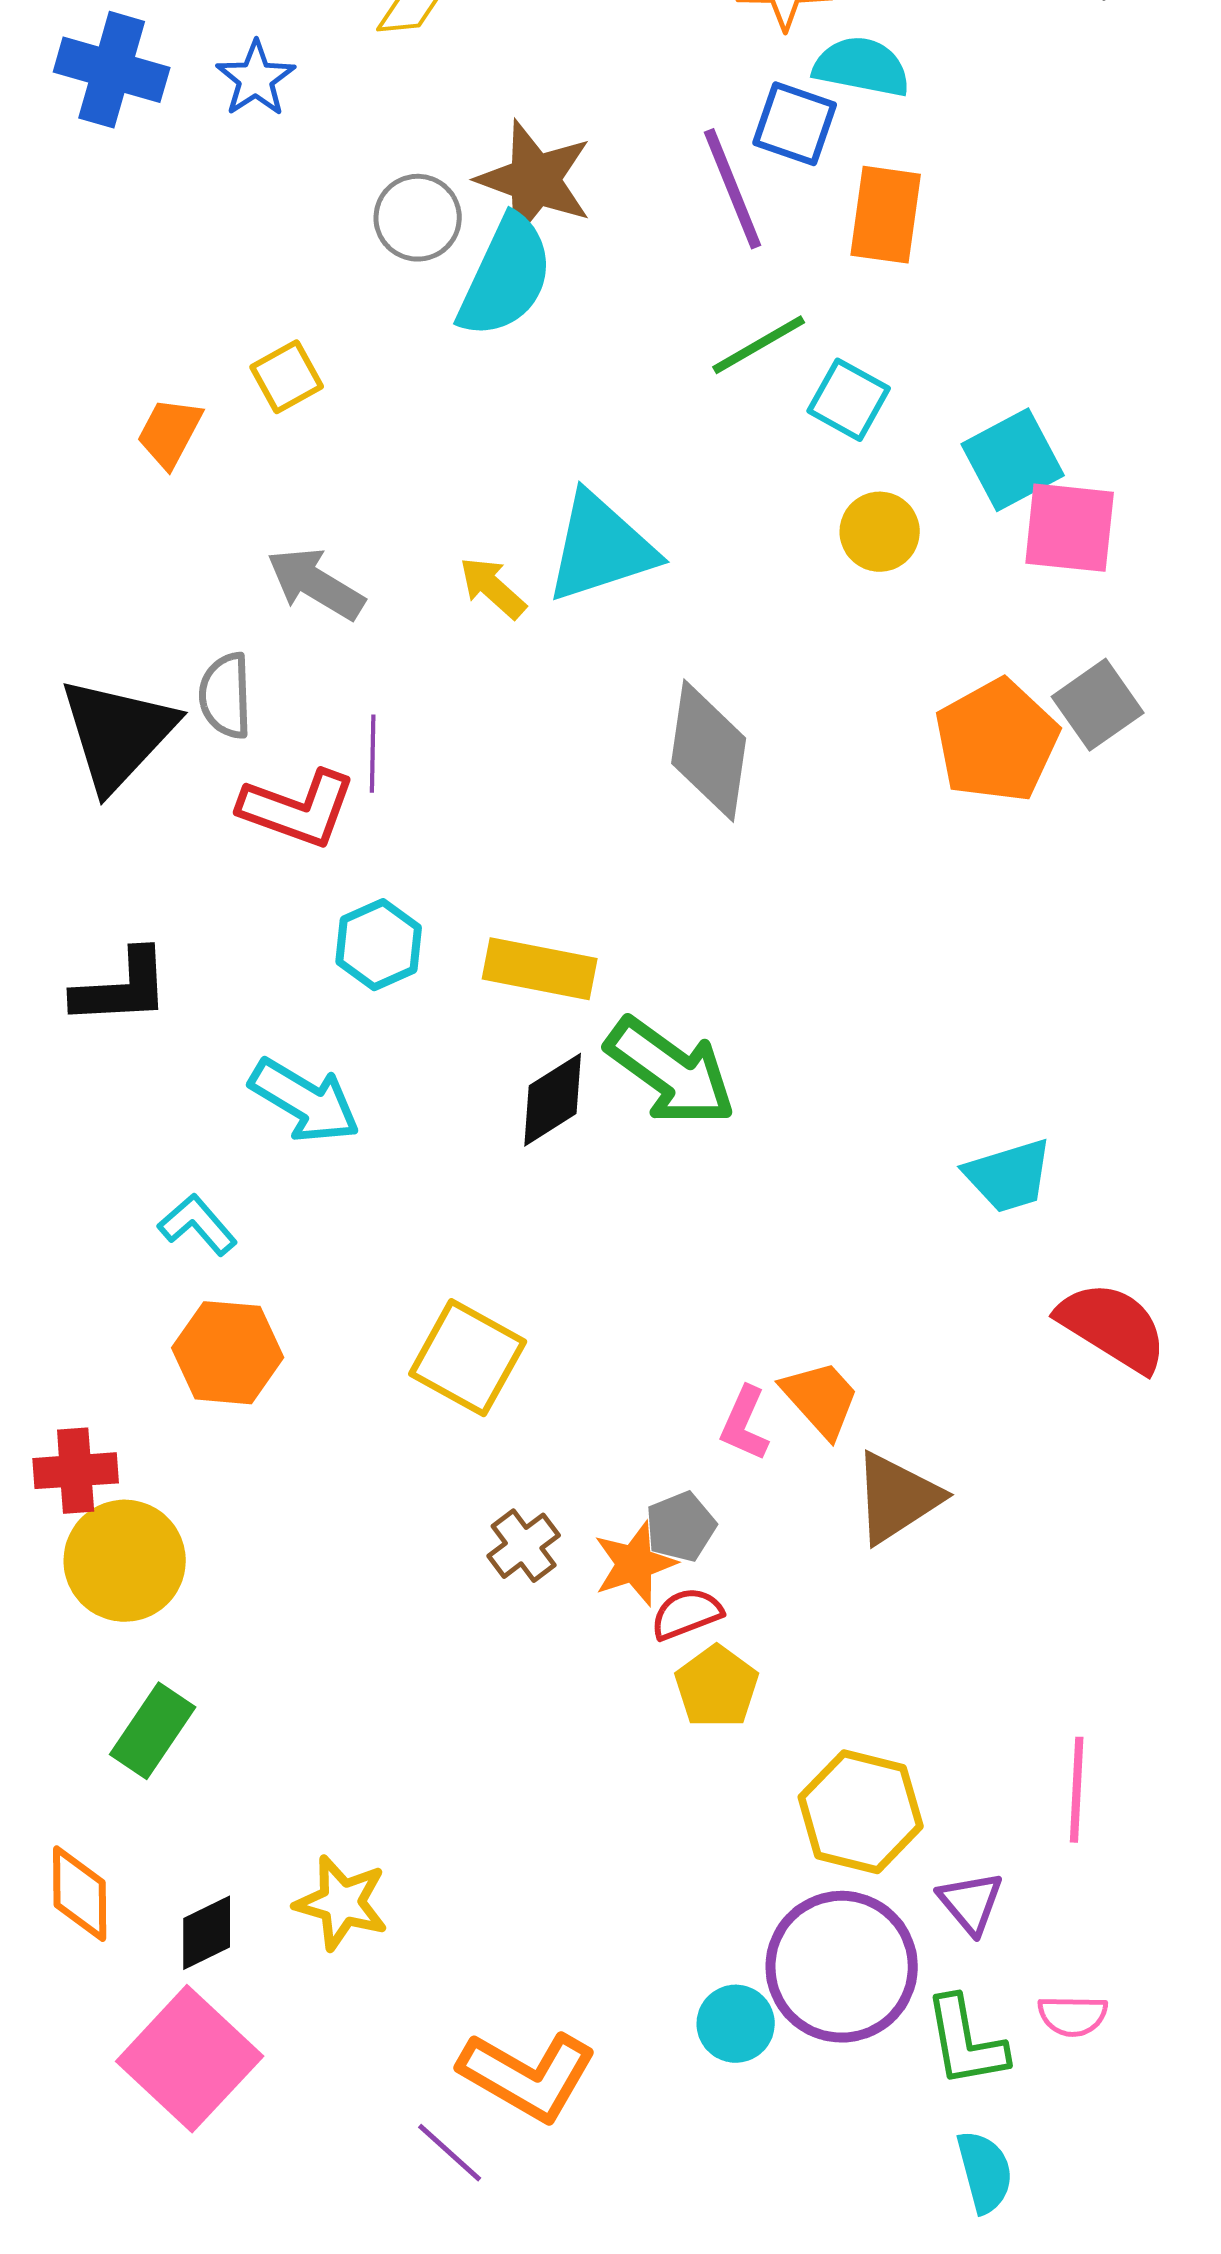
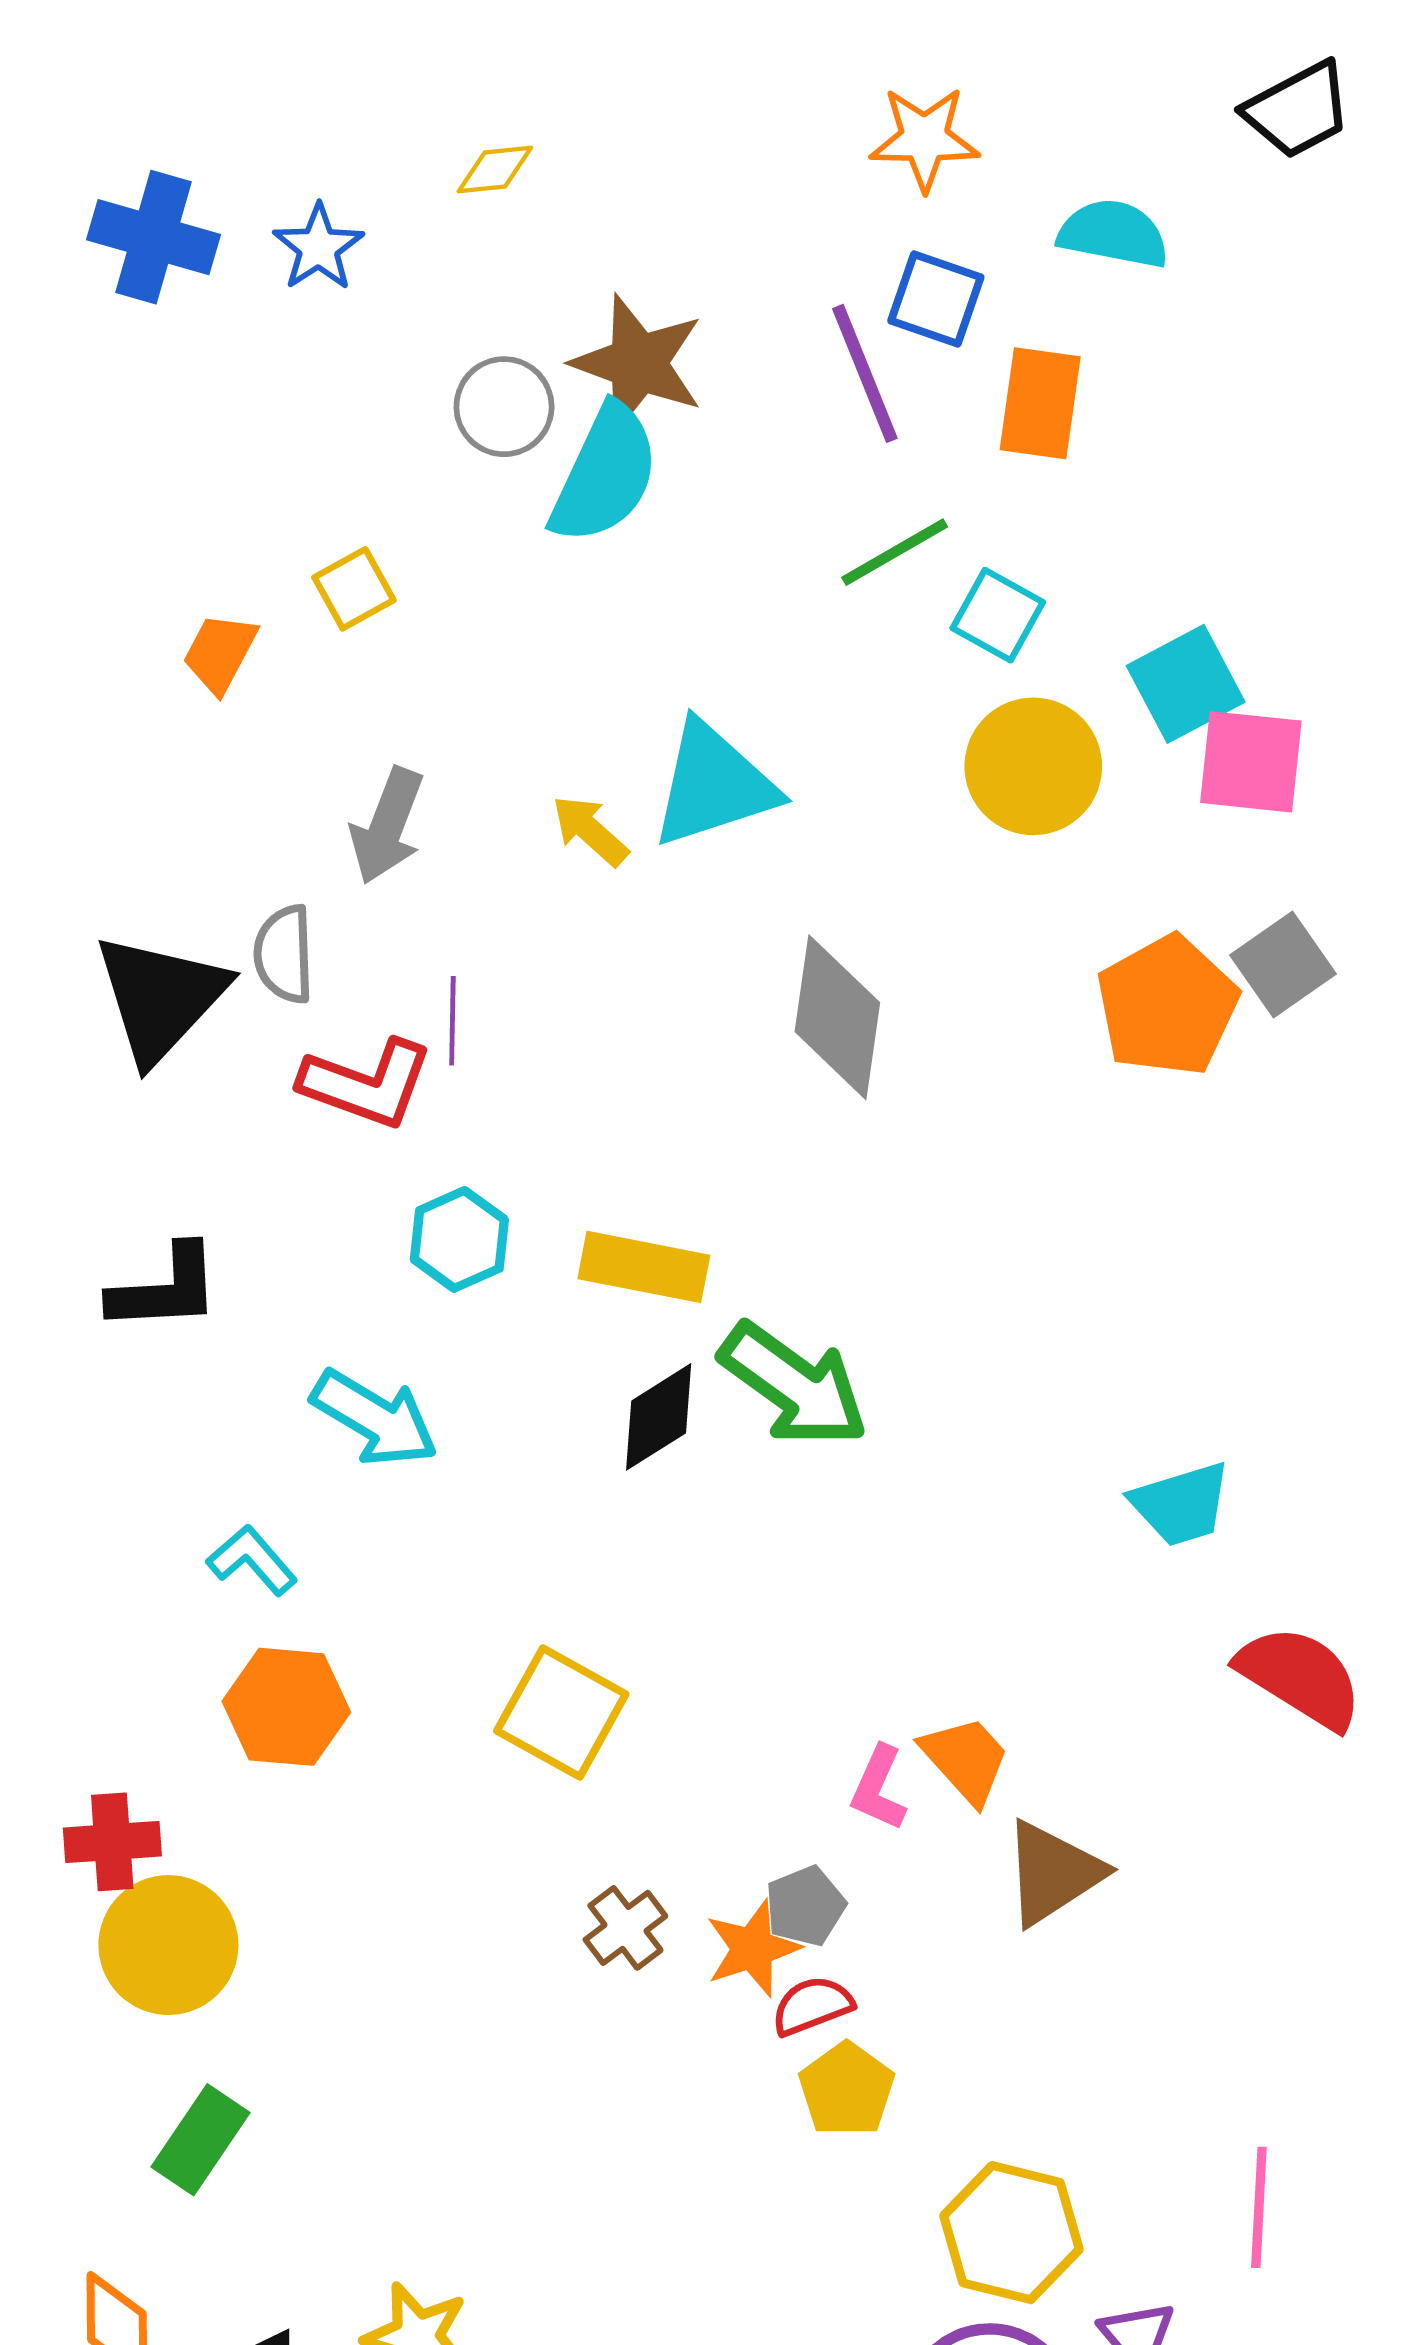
cyan semicircle: (862, 67) -> (1113, 234), moved
yellow circle: (880, 532) -> (1033, 766), size x1.5
gray arrow: (316, 584) -> (387, 826), turned -100

